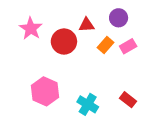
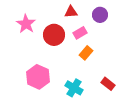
red triangle: (87, 25) -> (71, 12), moved
orange rectangle: (105, 45) -> (86, 53), moved
pink rectangle: (128, 46) -> (80, 33), moved

